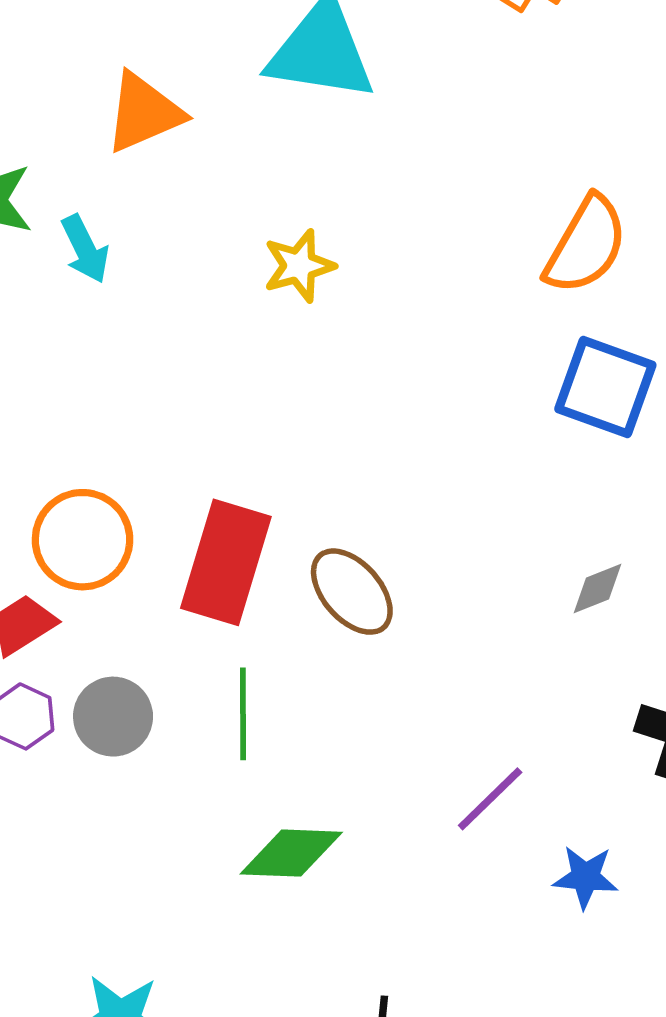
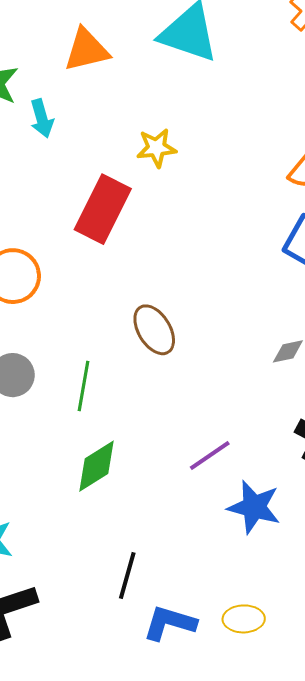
red rectangle: (226, 562) -> (103, 209), moved
green diamond: (291, 853) -> (97, 466), turned -44
blue star: (585, 877) -> (254, 507), size x1.5

